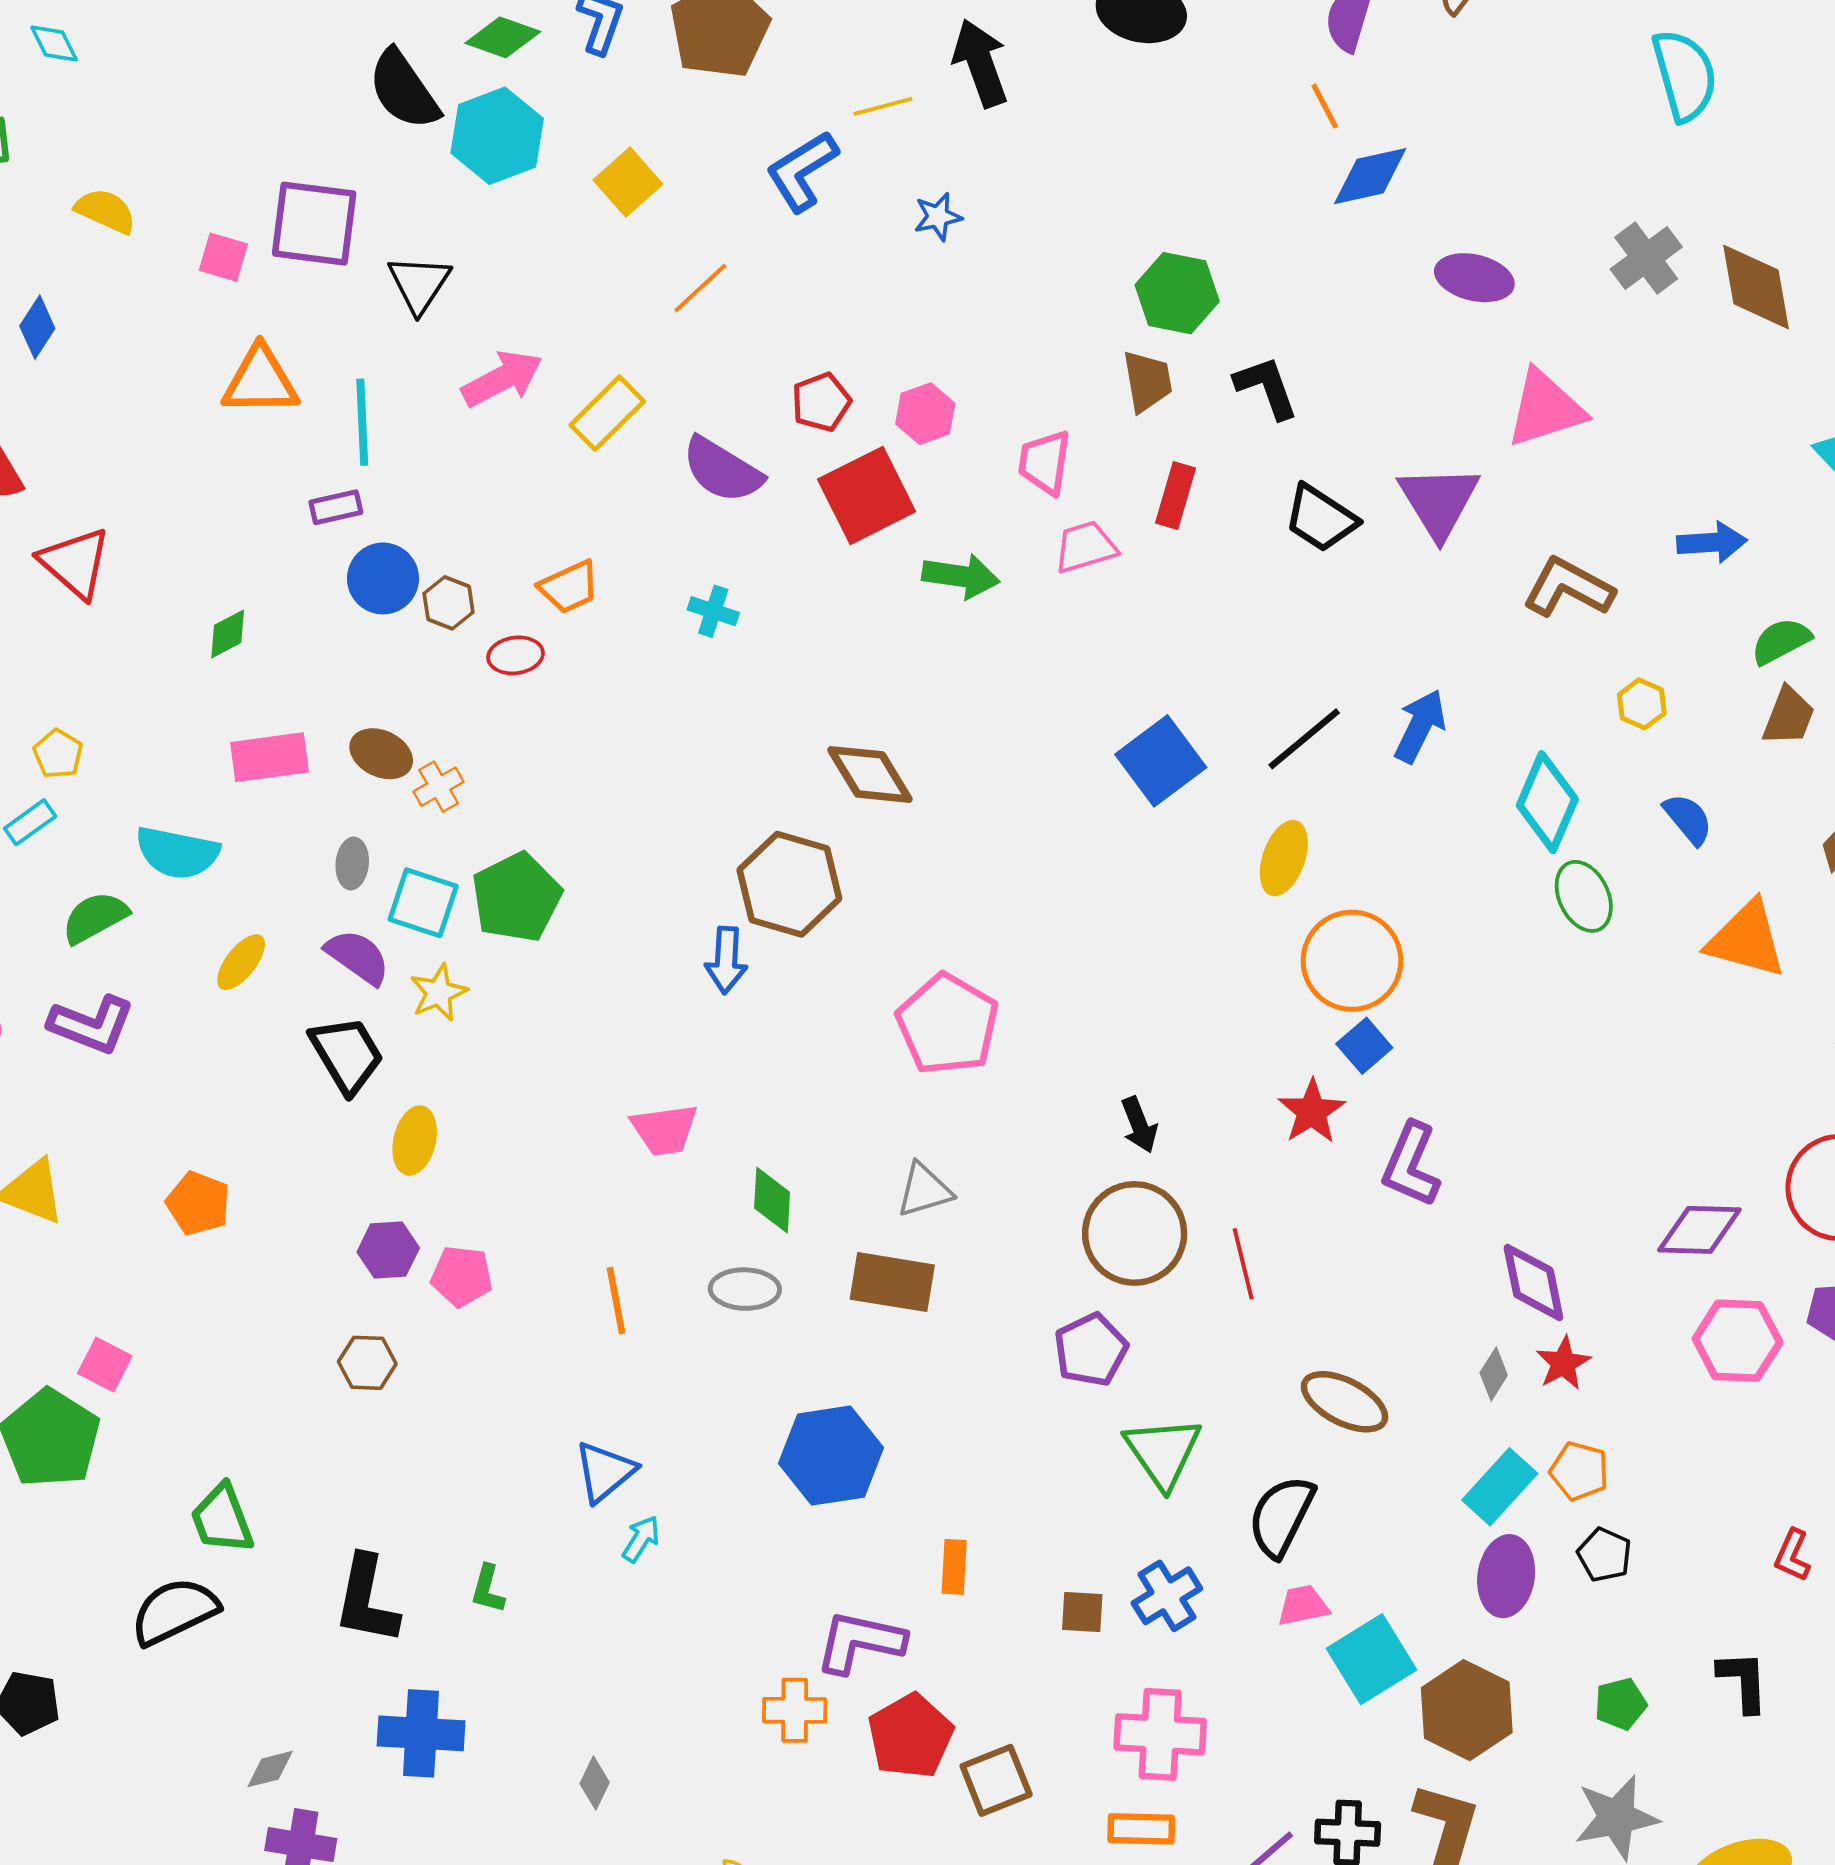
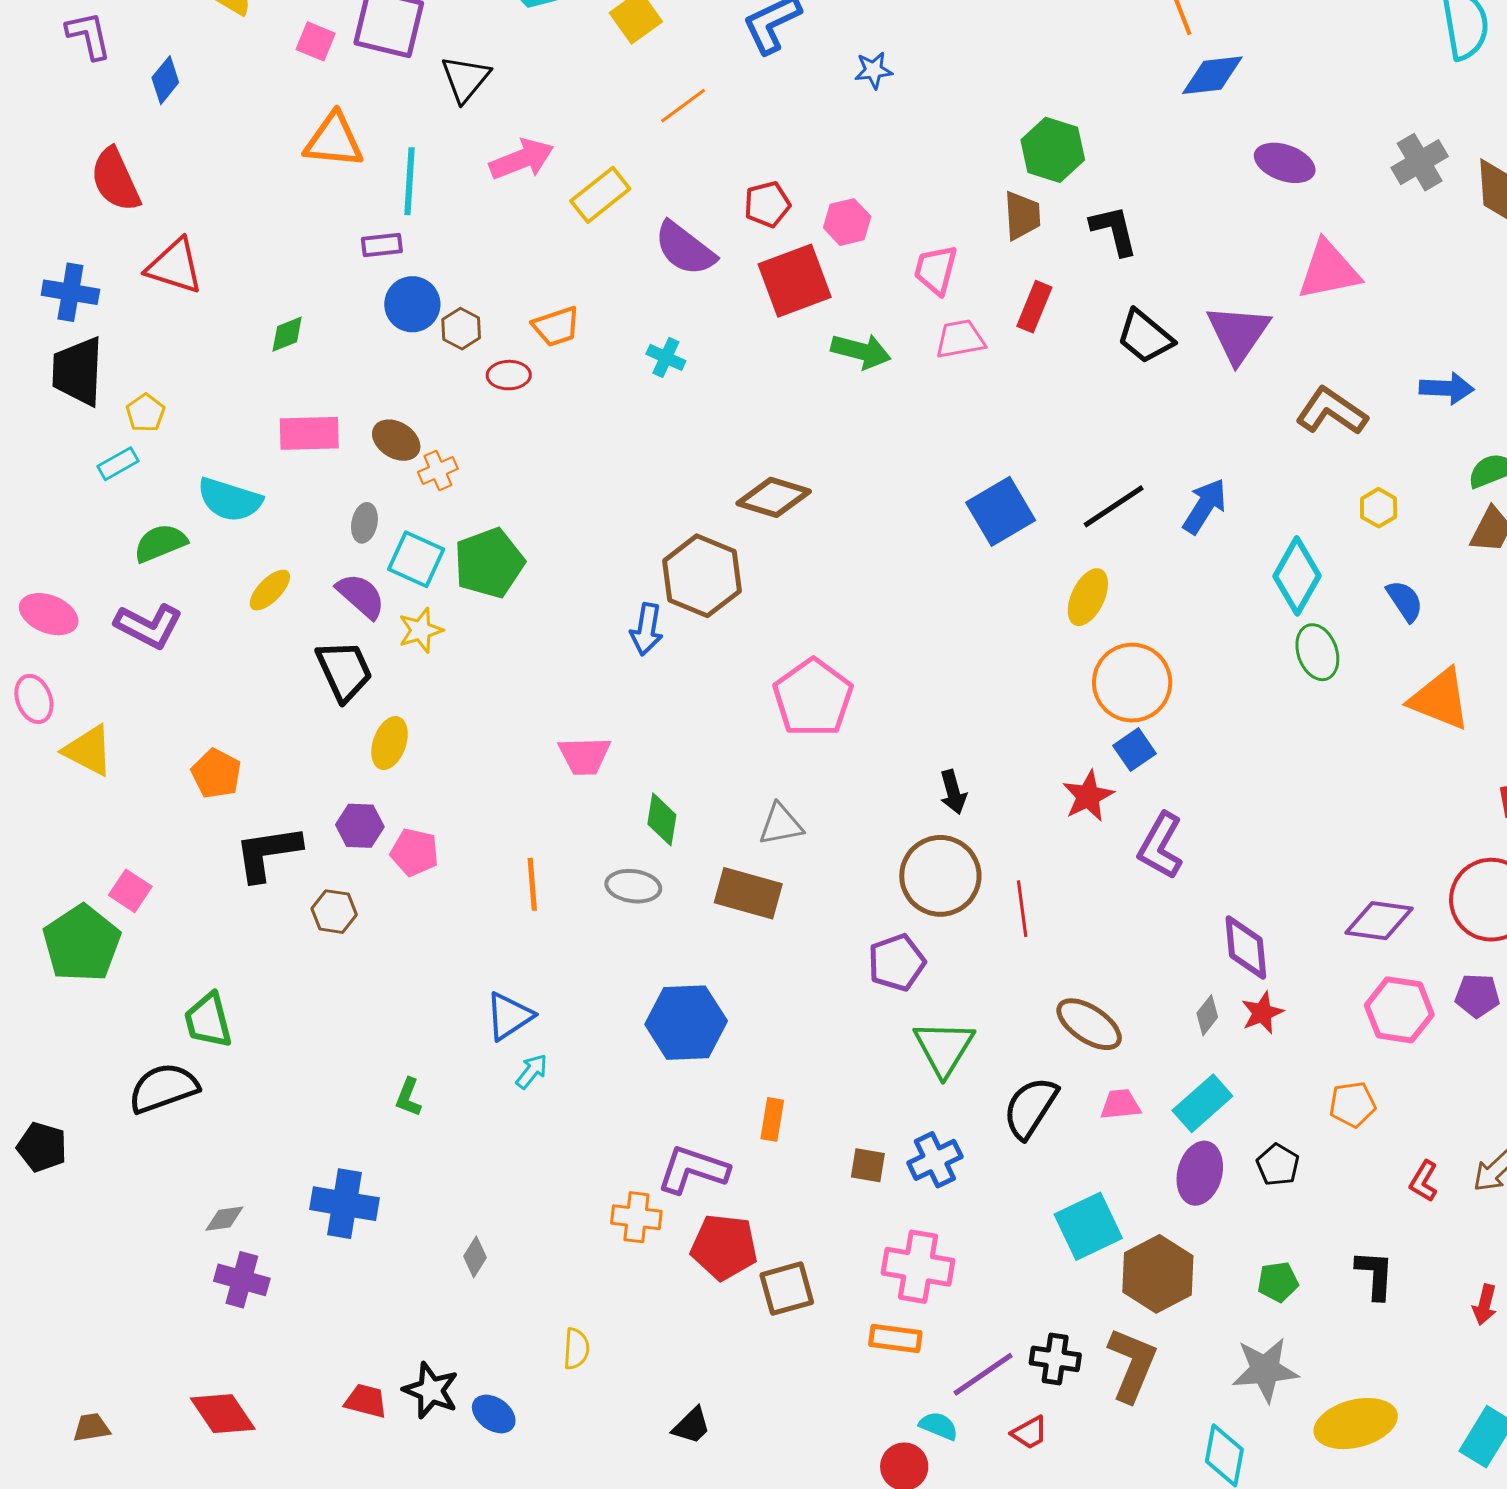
red triangle: (75, 563) -> (175, 266), turned -30
brown diamond: (870, 774) -> (774, 497), turned -48
orange pentagon: (1579, 1471) -> (1352, 1104), moved, turned -30
black L-shape: (366, 1600) -> (268, 853), moved, turned 64
pink trapezoid: (1303, 1605) -> (1120, 1104), moved
red pentagon: (911, 1736) -> (724, 1247), turned 30

